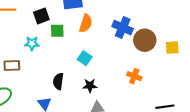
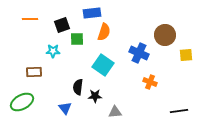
blue cross: (123, 28) -> (139, 53), moved
brown circle: (145, 40) -> (165, 35), moved
cyan square: (85, 58) -> (103, 65), size x1.5
black star: (90, 86) -> (95, 96), moved

